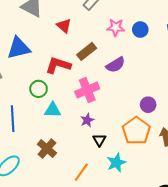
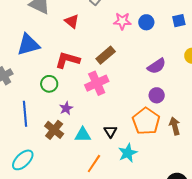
brown rectangle: (87, 51) -> (106, 55), moved
purple semicircle: (115, 65) -> (157, 66), moved
cyan triangle: (53, 110) -> (83, 135), moved
purple star: (87, 120) -> (66, 108), moved
brown cross: (47, 149) -> (54, 130), moved

